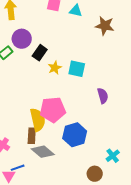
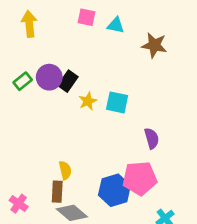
purple circle: (22, 39) -> (49, 77), moved
pink pentagon: (53, 110) -> (140, 178), moved
yellow semicircle: (38, 120) -> (65, 170), size x0.6

